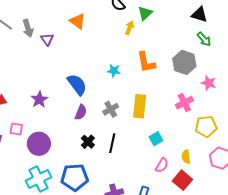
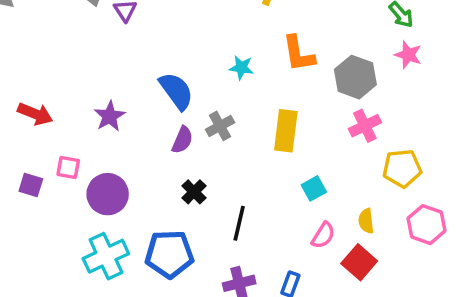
gray hexagon: (184, 62) -> (355, 77), moved
pink star: (209, 83) -> (408, 55), moved
gray cross: (111, 109) -> (220, 126), moved
black line: (112, 143) -> (239, 223), moved

